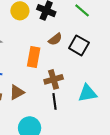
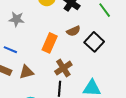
brown cross: (54, 79) -> (63, 68), turned -30

